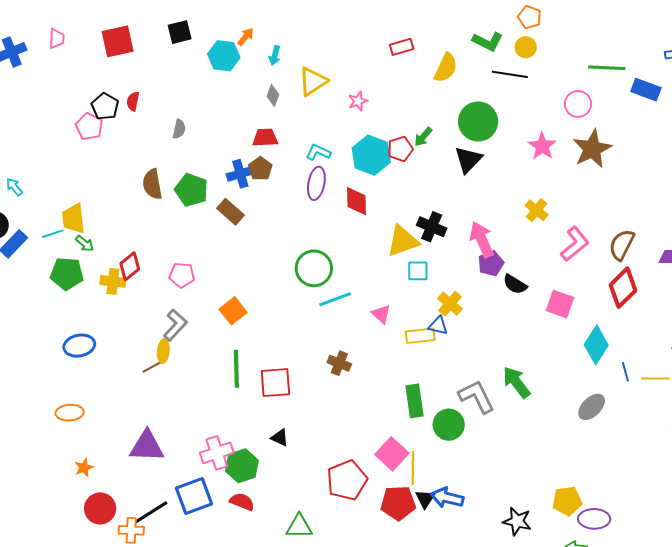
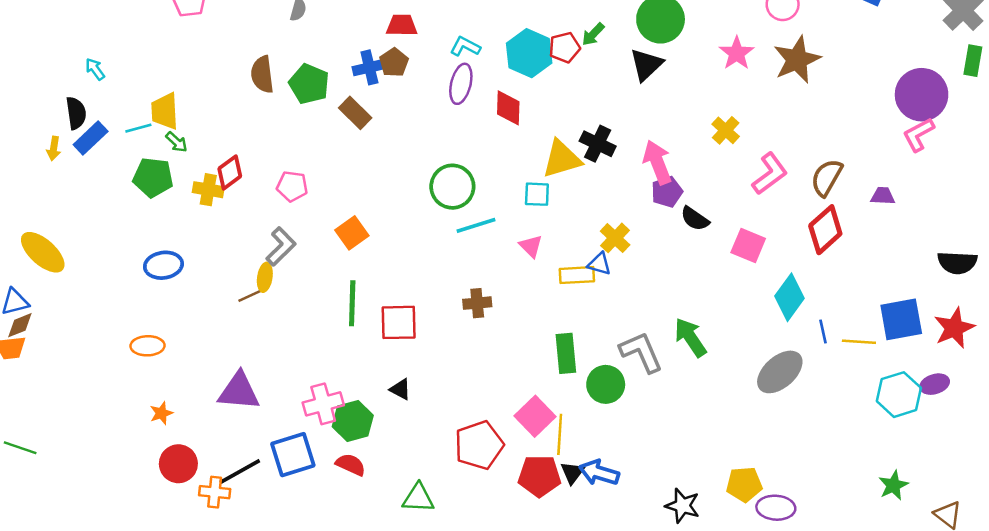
cyan square: (418, 271) -> (537, 194), moved
brown cross: (339, 363) -> (477, 303), turned -30
gray ellipse: (592, 407) -> (780, 372), size x1.4

